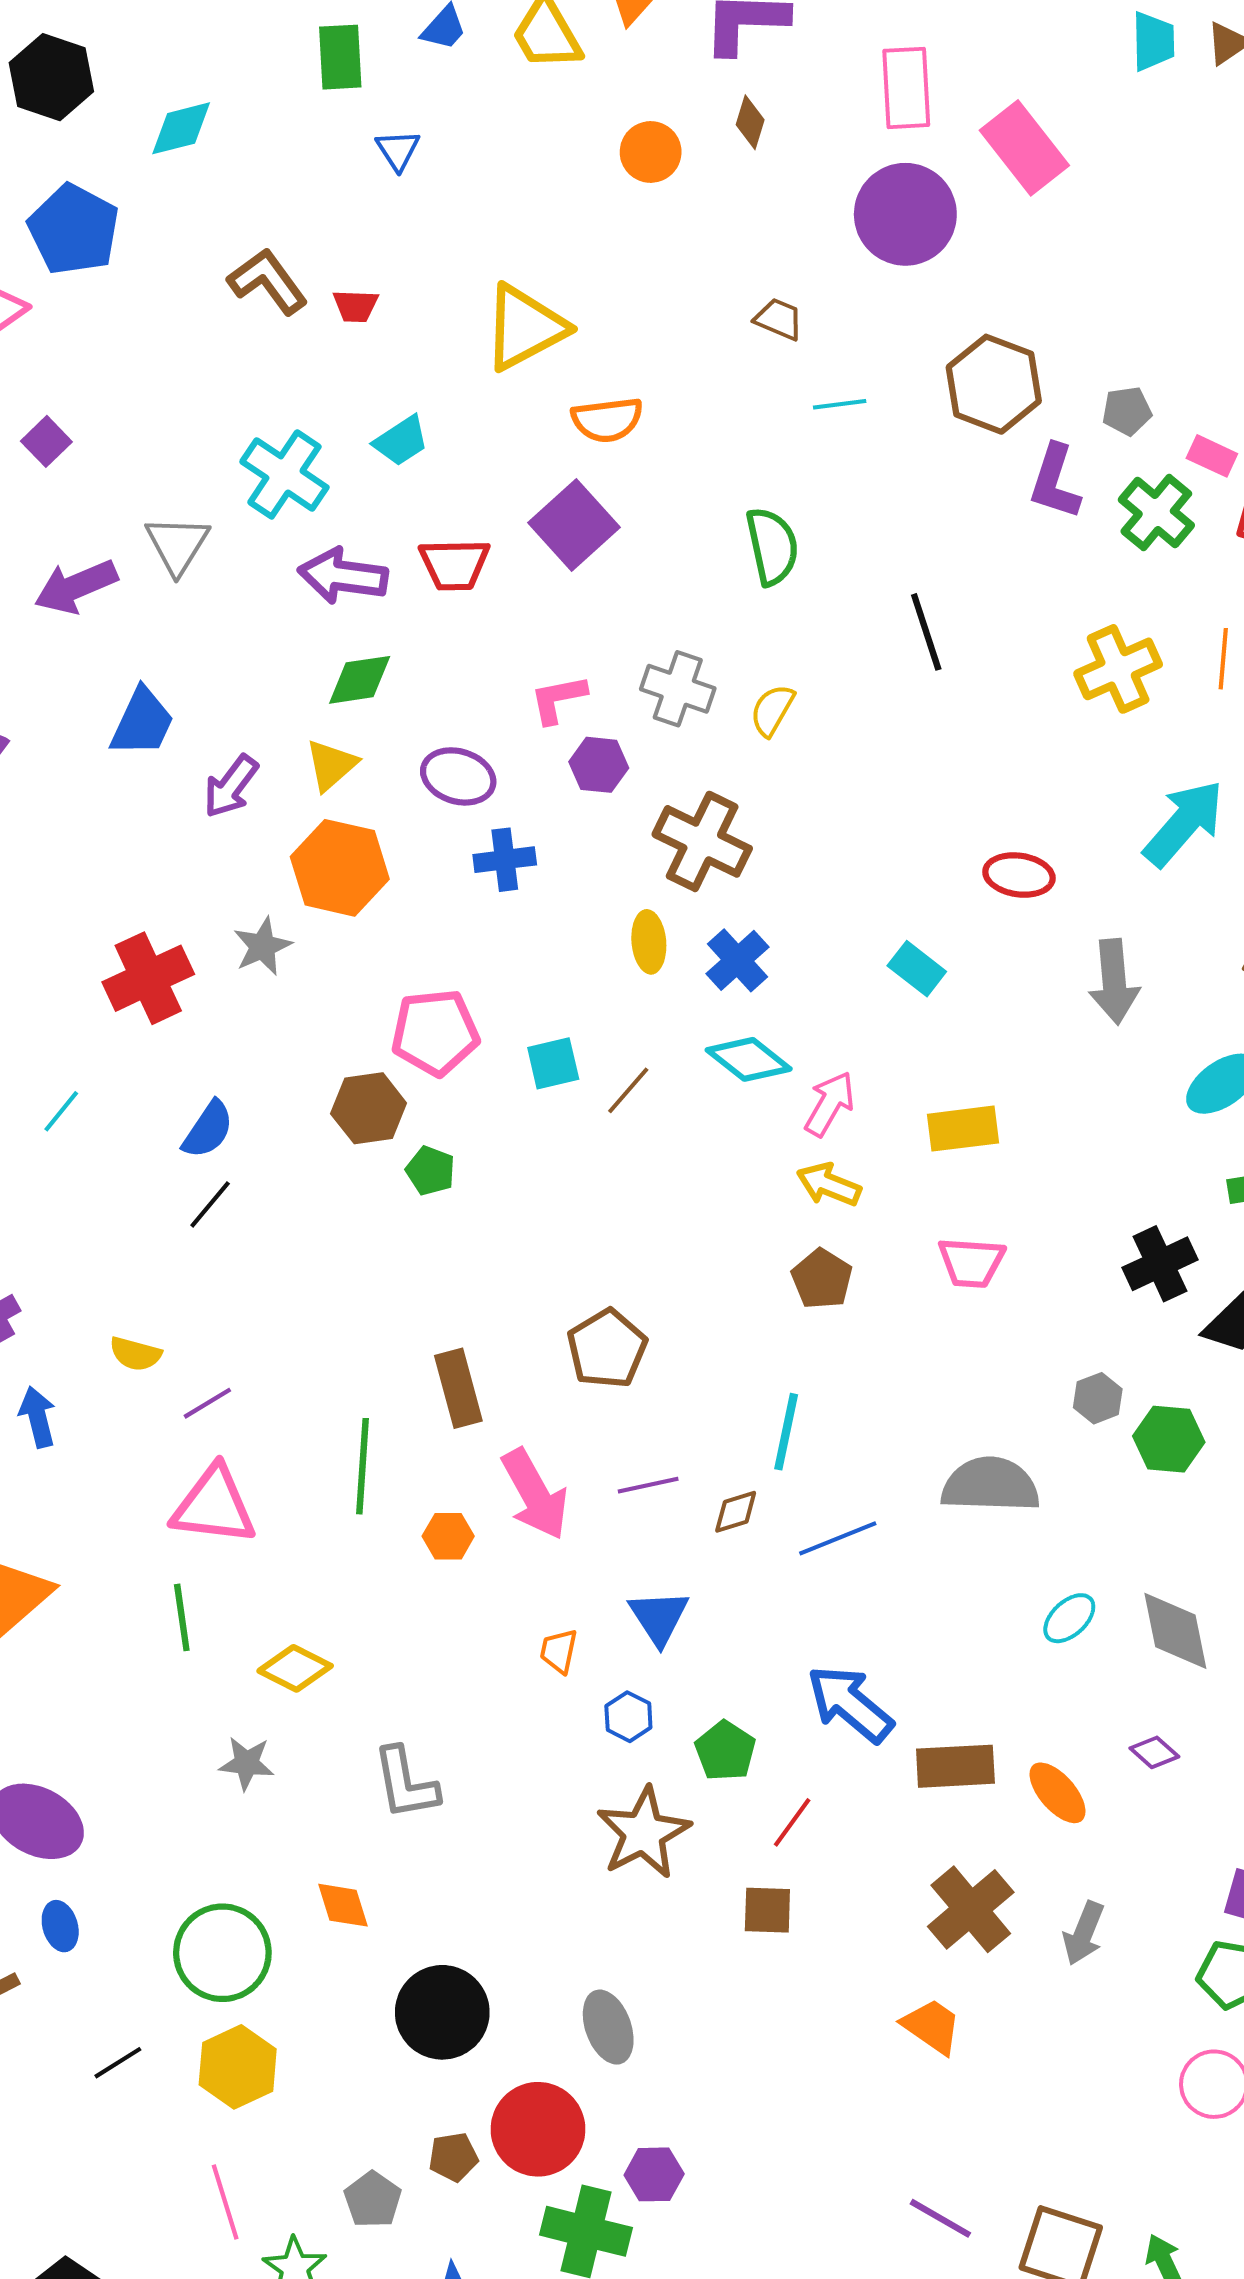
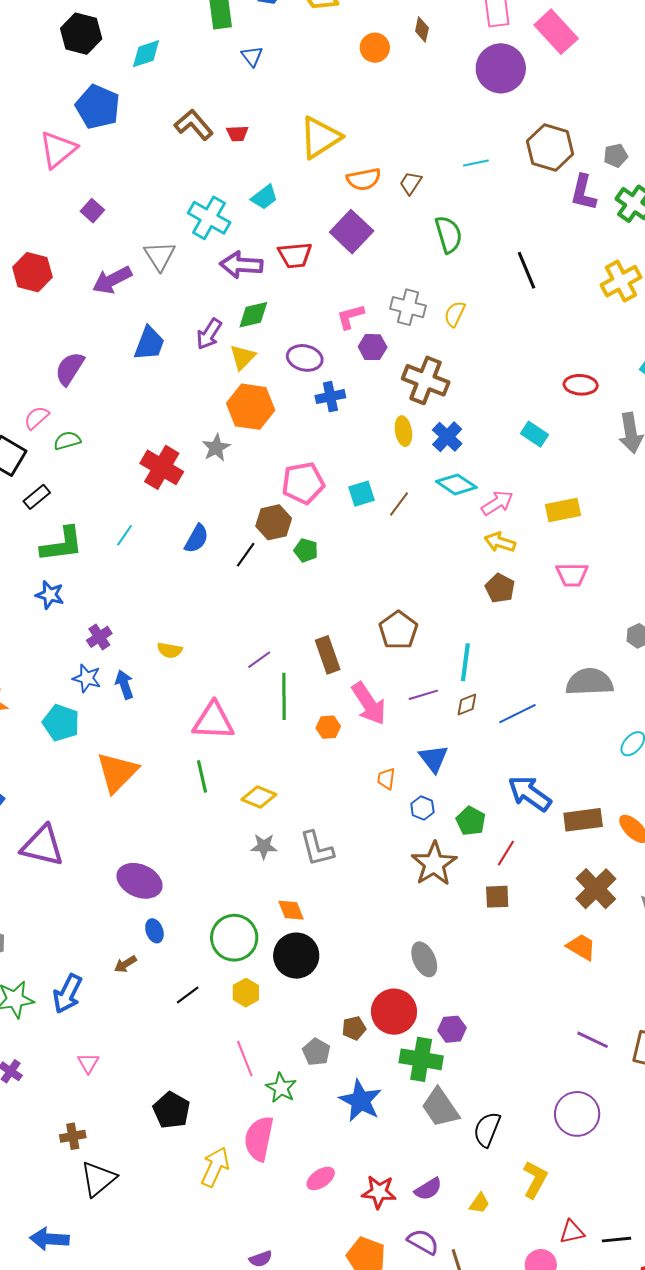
brown trapezoid: (779, 319) -> (411, 183), moved, turned -75
purple arrow: (231, 786) -> (209, 334), moved
red cross: (148, 978) -> (162, 467), turned -30
pink arrow: (830, 1104) -> (497, 503), turned 32
black line: (210, 1204) -> (246, 555), moved
purple line: (207, 1403) -> (259, 660), moved
cyan line: (786, 1432) -> (465, 662), moved
gray star: (247, 1763) -> (264, 846), moved
black circle: (442, 2012) -> (296, 956), moved
yellow hexagon: (238, 2067) -> (246, 993), size x0.7

